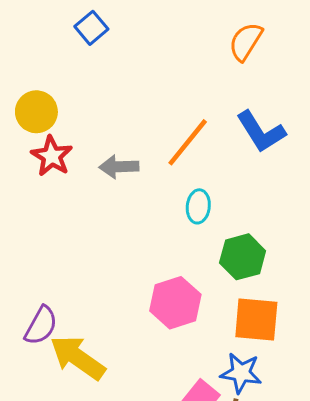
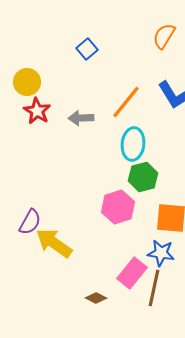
blue square: (91, 28) -> (87, 49), moved
cyan ellipse: (198, 206) -> (133, 144), size x1.5
green hexagon: (243, 257) -> (143, 177), moved

